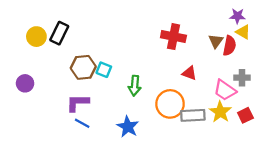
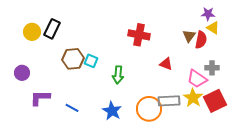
red cross: (173, 37) -> (139, 35), moved
purple L-shape: (78, 103) -> (40, 98), moved
orange circle: (170, 104) -> (149, 109), moved
red square: (245, 115) -> (215, 101), size x1.6

